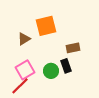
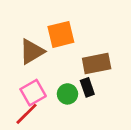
brown triangle: (24, 39) -> (32, 52), size x1.5
brown rectangle: (73, 48) -> (97, 64), size x1.5

